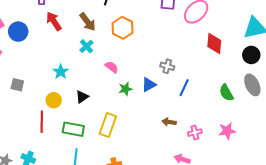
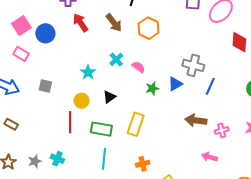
cyan cross: (86, 46) -> (116, 60), moved
gray cross: (167, 66) -> (193, 65), size x1.5
brown arrow: (169, 122) -> (196, 120), size x1.5

